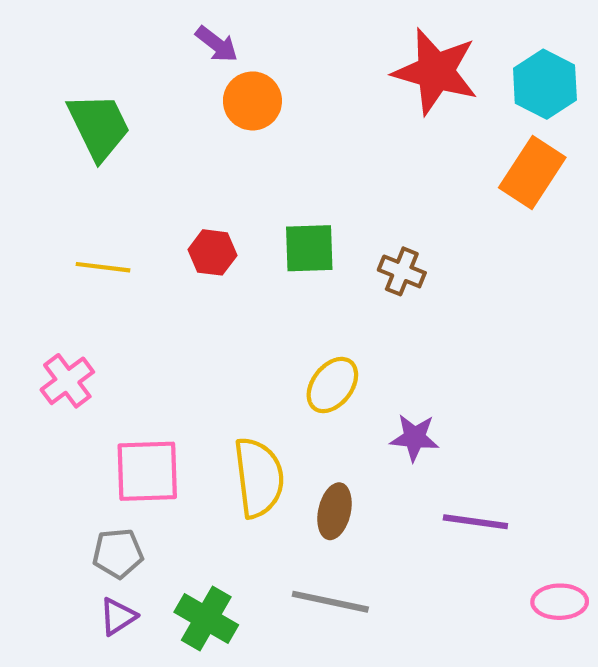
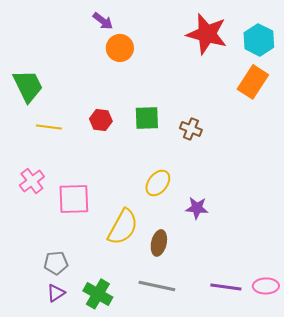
green trapezoid: (99, 126) -> (28, 86), moved
pink square: (147, 471) -> (74, 199), moved
yellow semicircle: (259, 478) -> (123, 227), turned 36
purple line: (475, 522) -> (226, 287), moved

